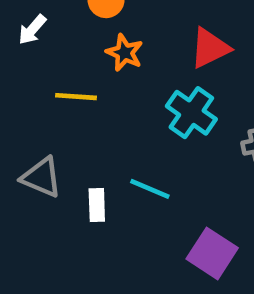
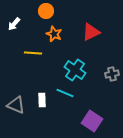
cyan cross: (191, 113) -> (75, 70), moved
gray triangle: (41, 177) -> (16, 105), moved

